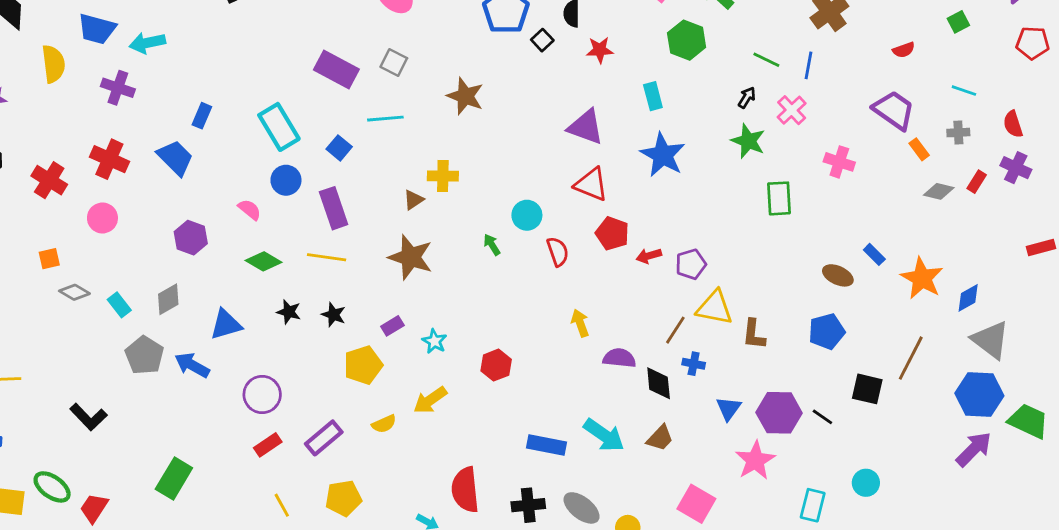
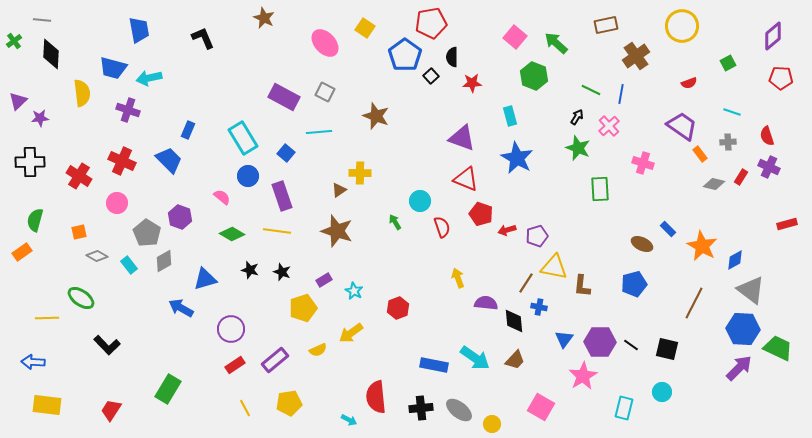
gray pentagon: (144, 355) -> (147, 233), moved
black square: (867, 389) -> (667, 349), moved
green ellipse: (52, 487) -> (81, 298), moved

